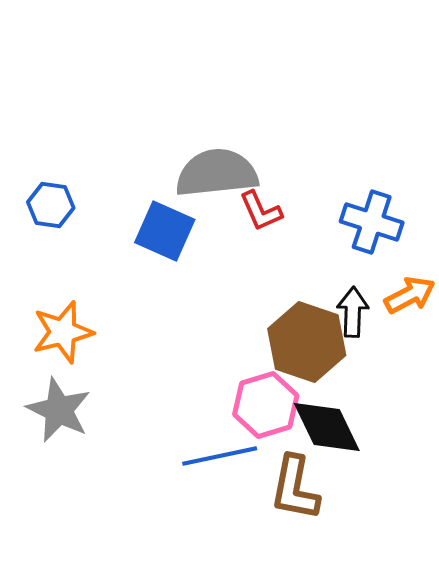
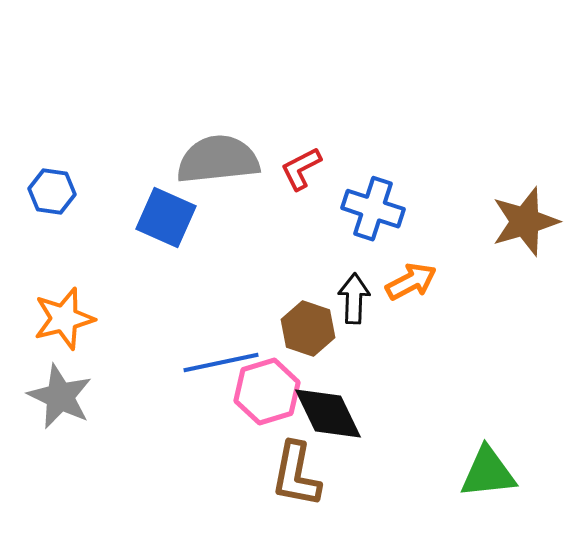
red L-shape: (261, 211) -> (301, 169), moved, turned 87
brown hexagon: (307, 342) -> (308, 329), size x0.7
blue line: (220, 456) -> (221, 363), moved

